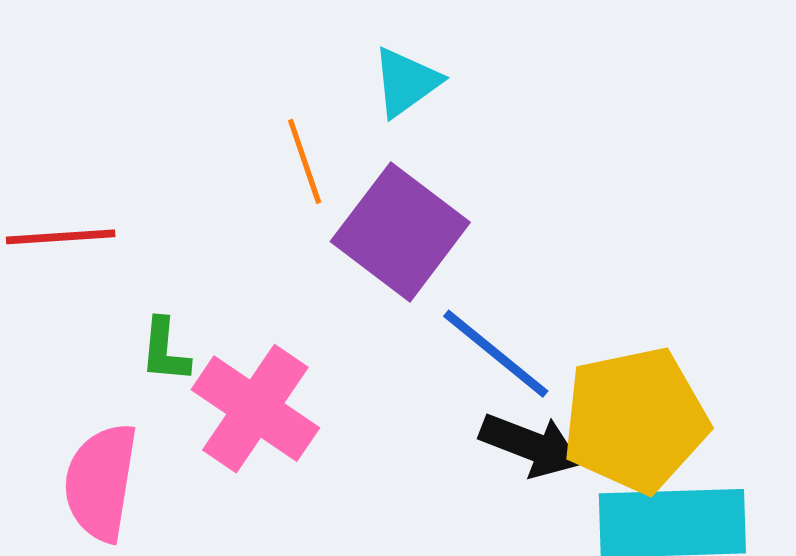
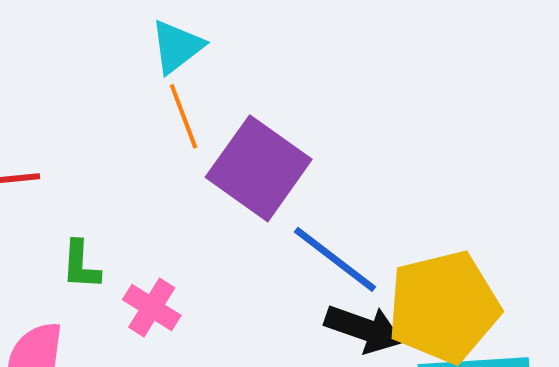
cyan triangle: (406, 82) -> (177, 47), moved
pink cross: (255, 409) -> (152, 307), size x0.6

